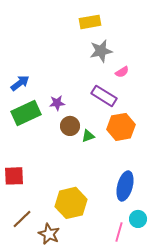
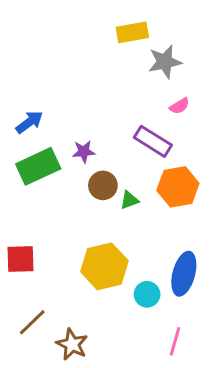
gray star: (101, 51) -> (165, 62), moved
yellow hexagon: (71, 203) -> (104, 266), moved
cyan circle: (138, 219) -> (147, 294), moved

